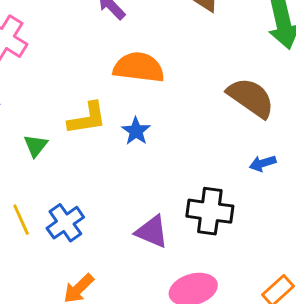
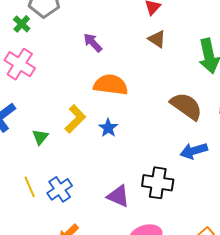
yellow L-shape: (87, 118) -> (75, 119), turned -36
blue arrow: (263, 163) -> (194, 151), size x1.5

